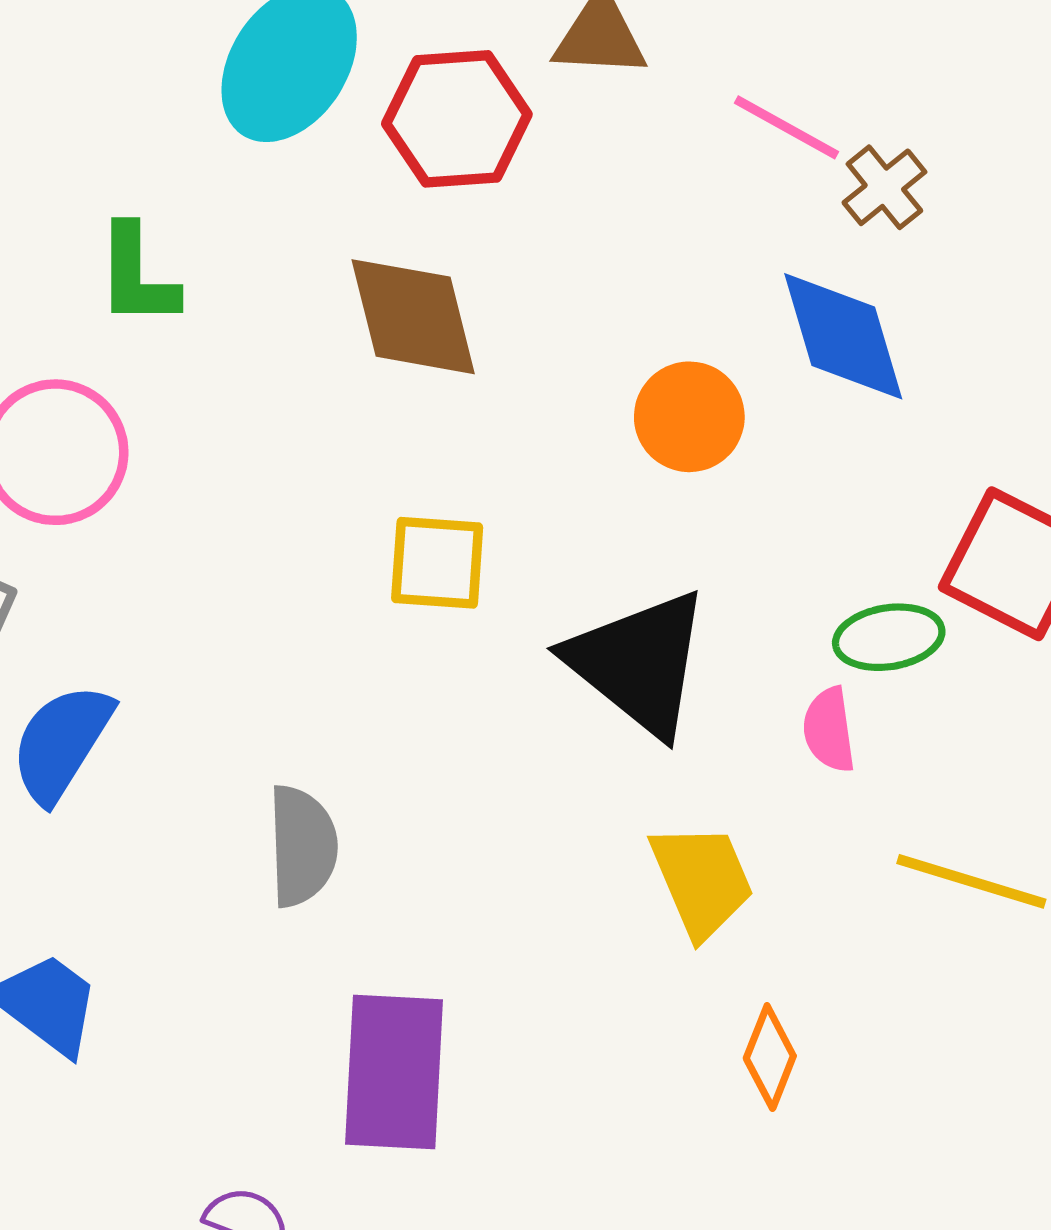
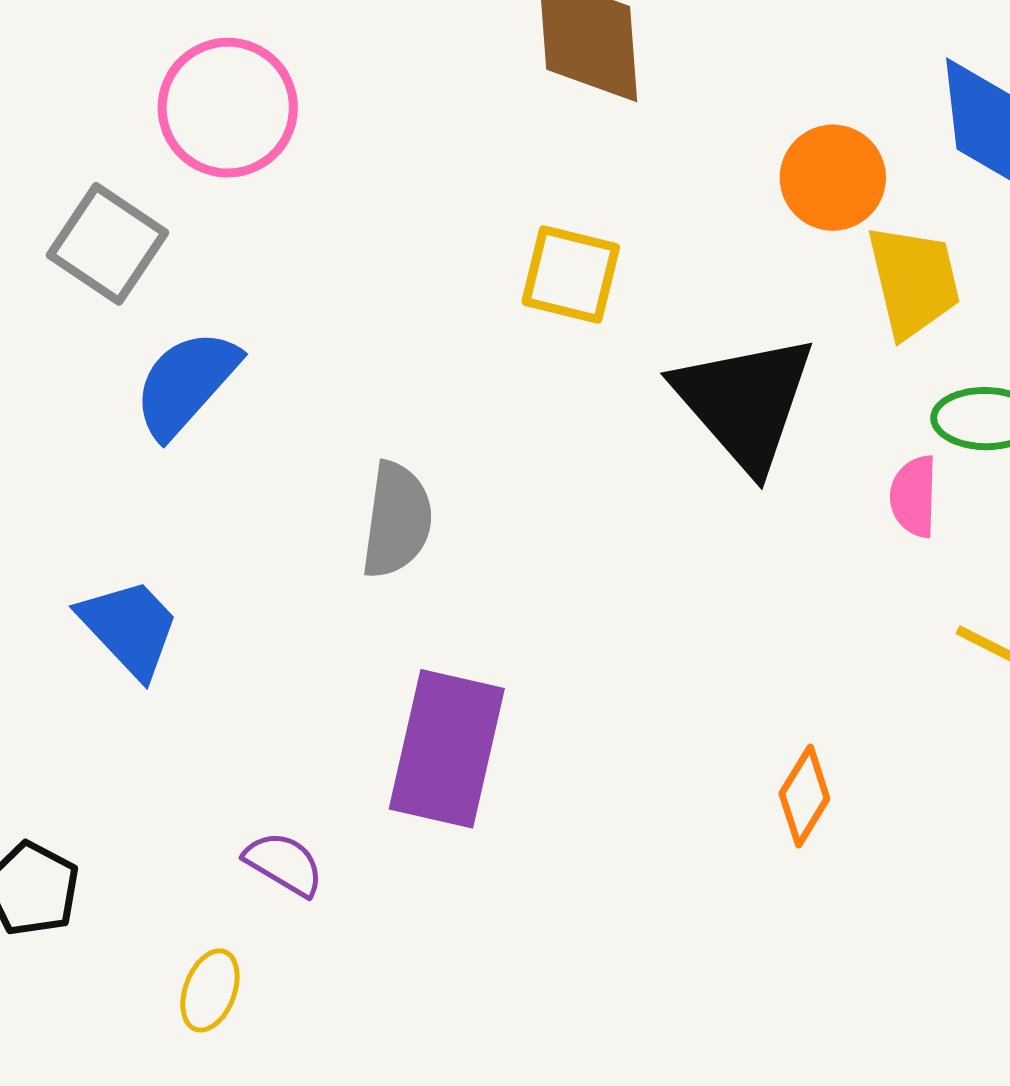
yellow trapezoid: (702, 880) -> (914, 281), moved

